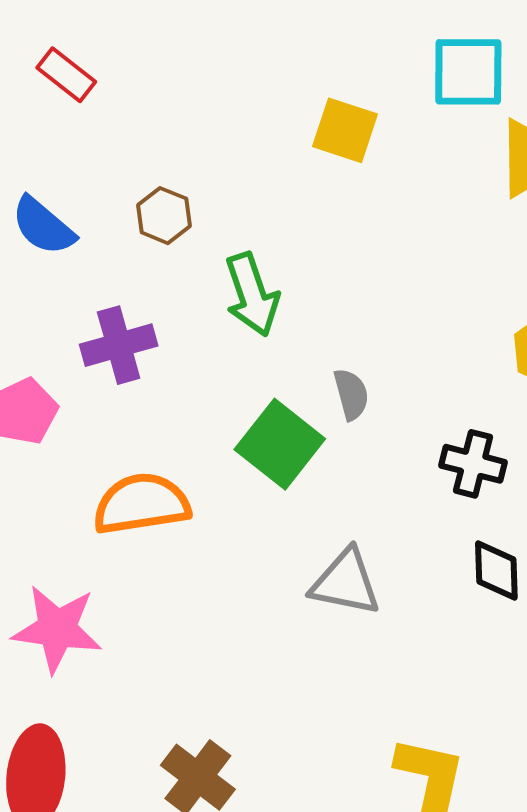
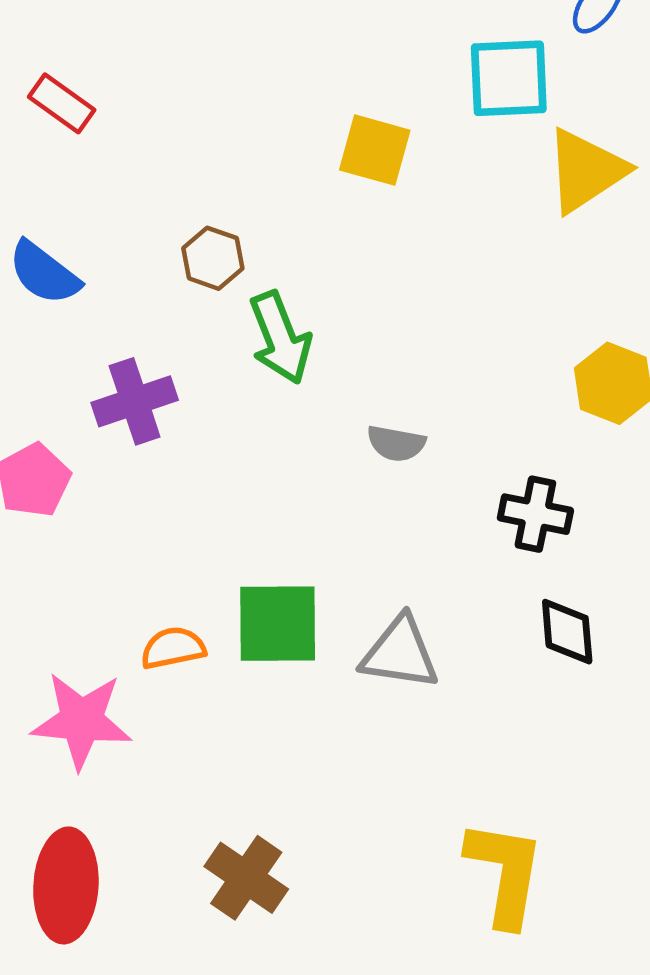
brown hexagon: (164, 216) -> (213, 258), moved
gray semicircle: (351, 394) -> (396, 443), turned 118
green square: (280, 444) -> (278, 624), moved, turned -36
orange semicircle: (142, 504) -> (173, 648), moved, size x0.6

